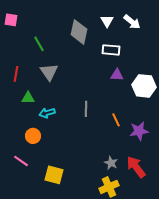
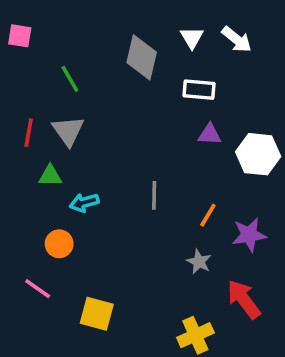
gray triangle: (49, 72) -> (68, 131), moved
orange line: (116, 120) -> (208, 215), turned 56
gray star: (111, 163) -> (199, 262), moved

